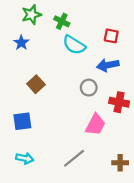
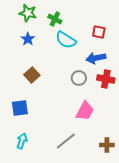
green star: (31, 15) -> (28, 13), turned 30
blue star: (21, 43) -> (28, 39), moved
red cross: (119, 102) -> (106, 79), moved
cyan arrow: (25, 158) -> (22, 141), turned -84

